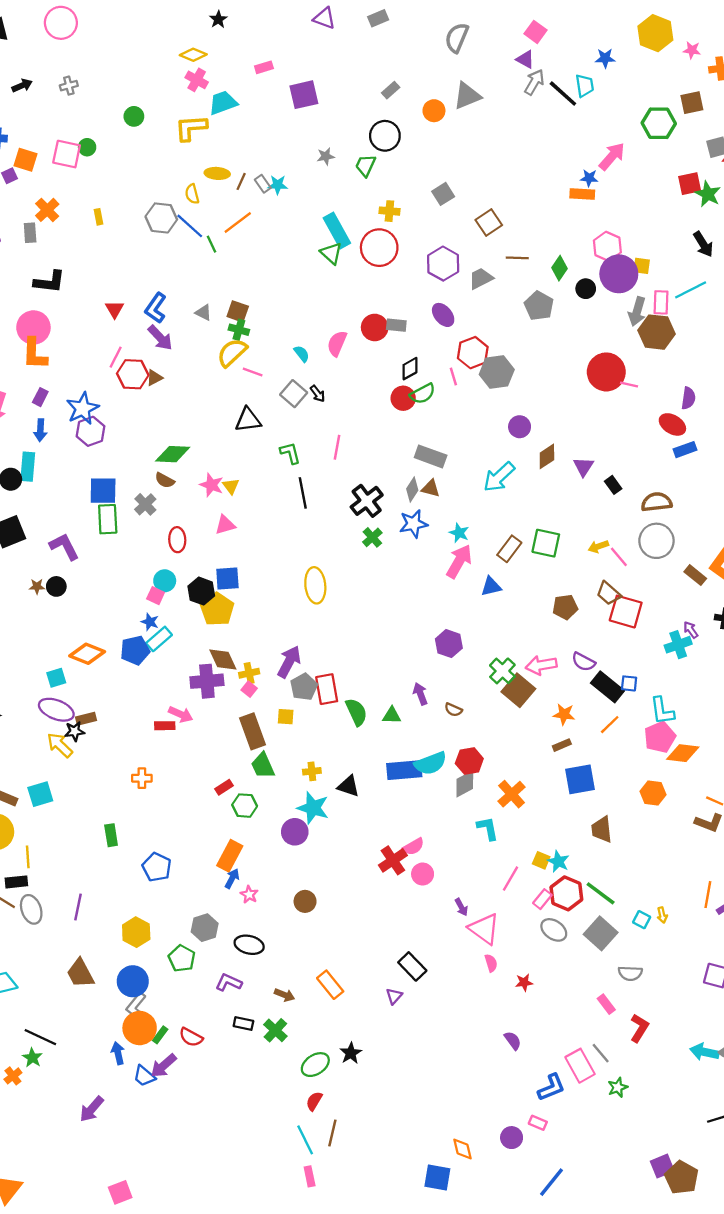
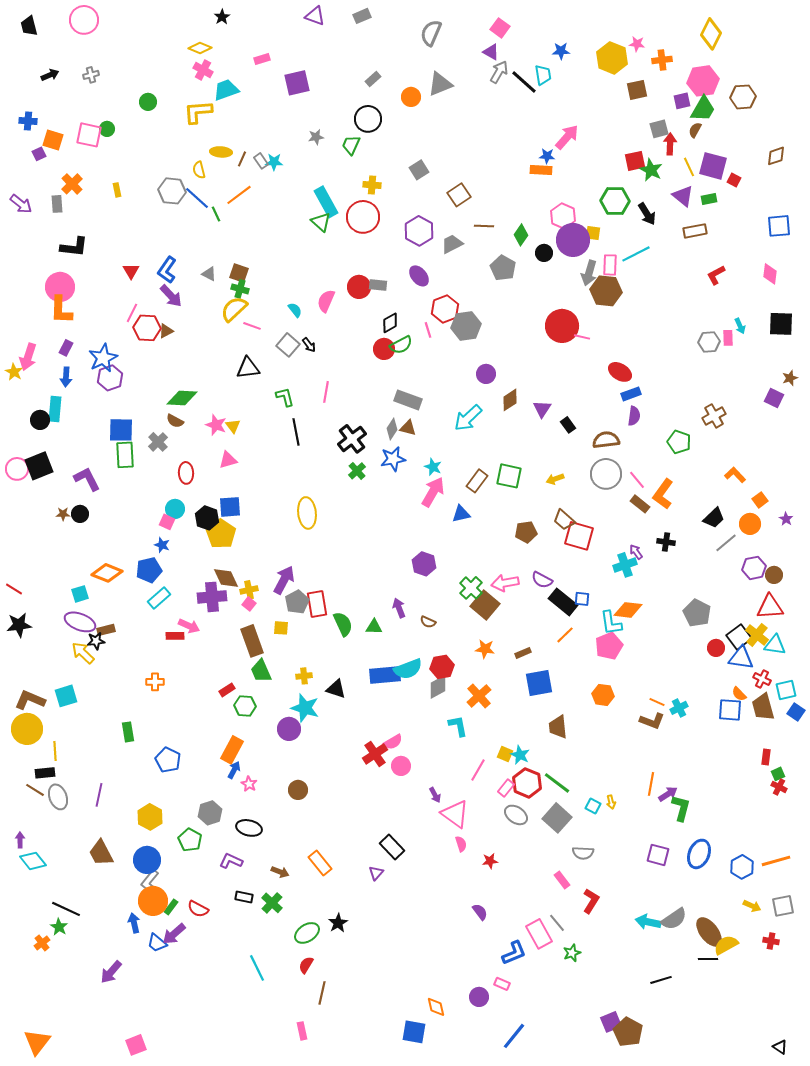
yellow hexagon: (655, 33) -> (612, 58), moved
green hexagon: (659, 123) -> (615, 201), moved
purple semicircle: (688, 398) -> (634, 416), moved
pink line: (619, 557) -> (637, 480), moved
cyan rectangle: (159, 639) -> (159, 598), moved
orange star: (564, 714) -> (485, 649), moved
orange diamond: (683, 753) -> (628, 610), moved
cyan line: (305, 1140) -> (257, 968), moved

